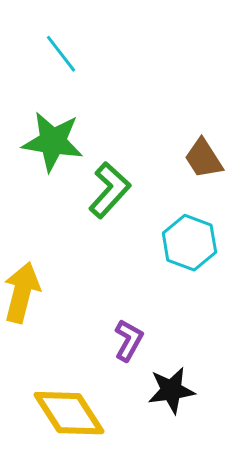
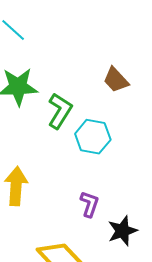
cyan hexagon: (189, 243) -> (93, 137), moved

